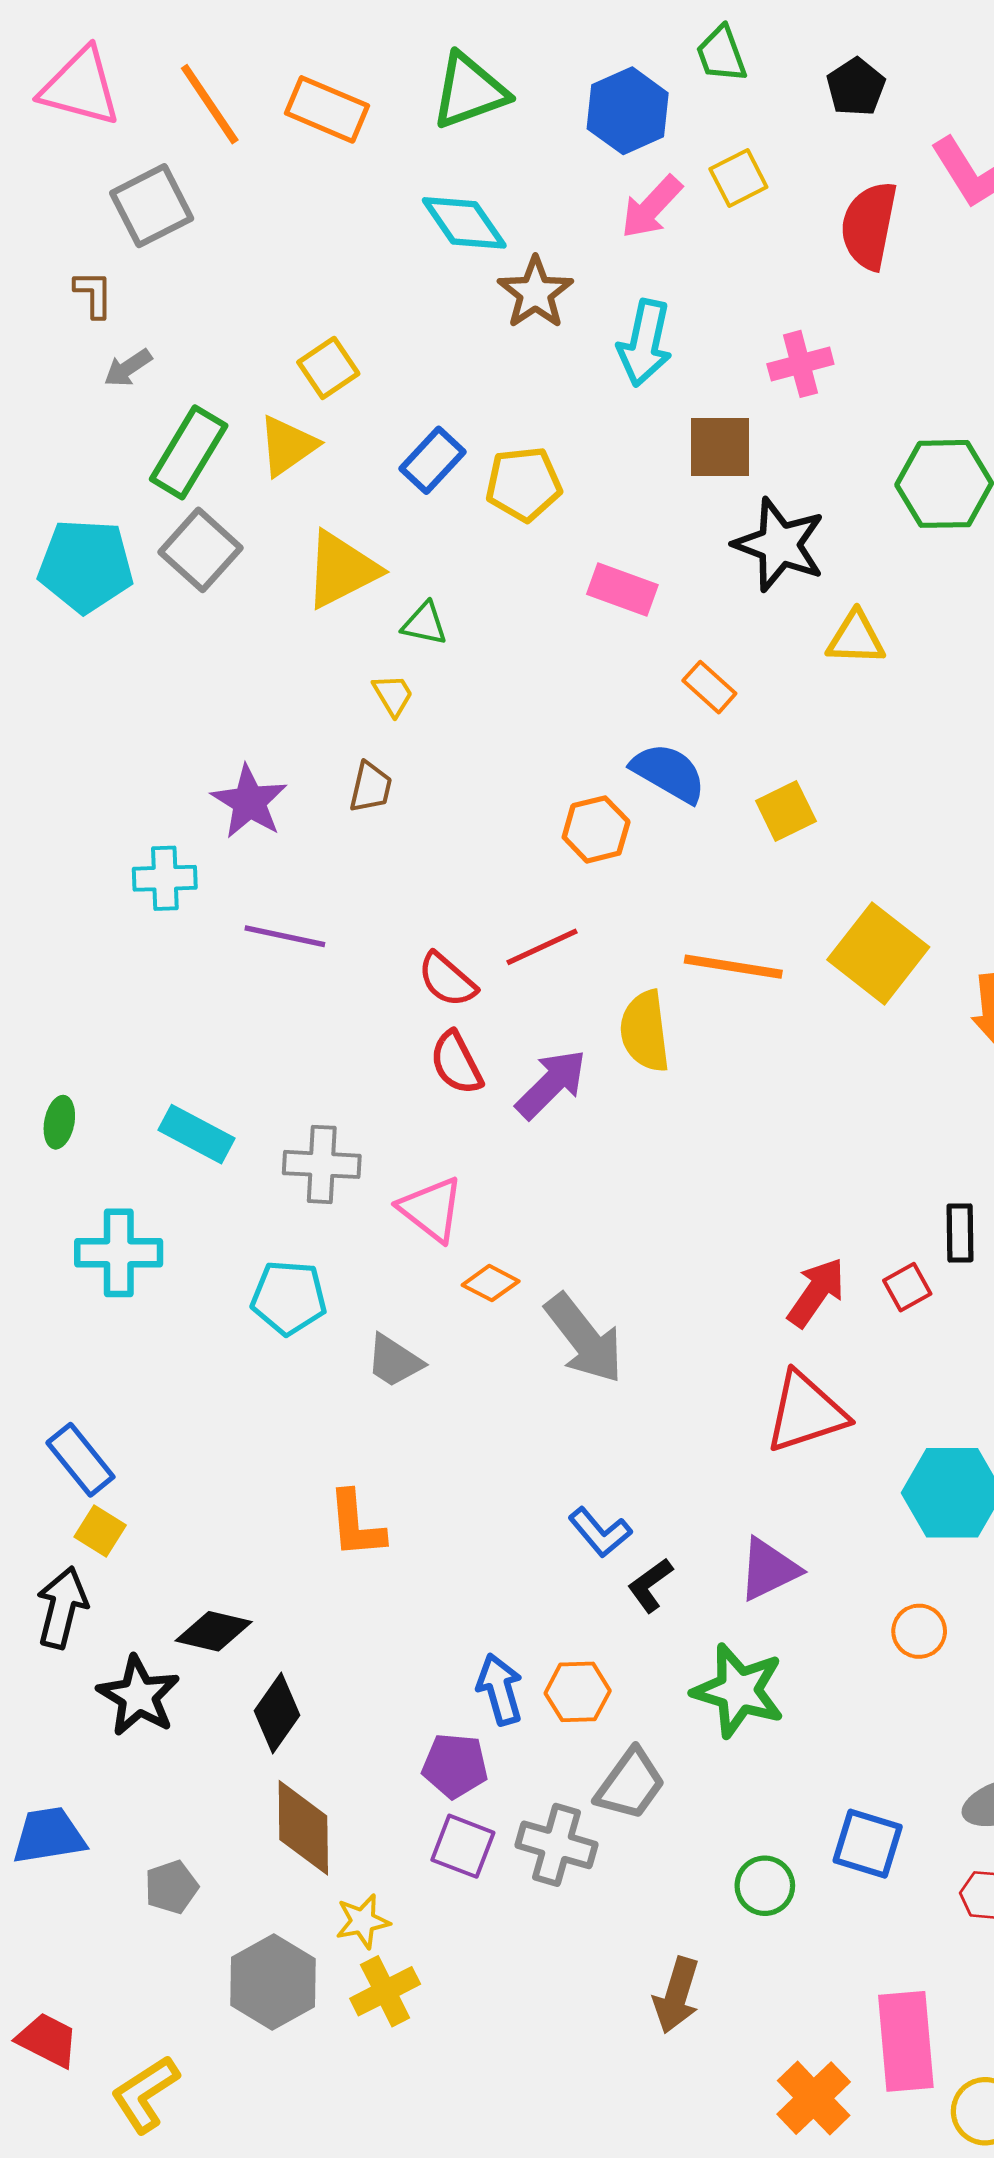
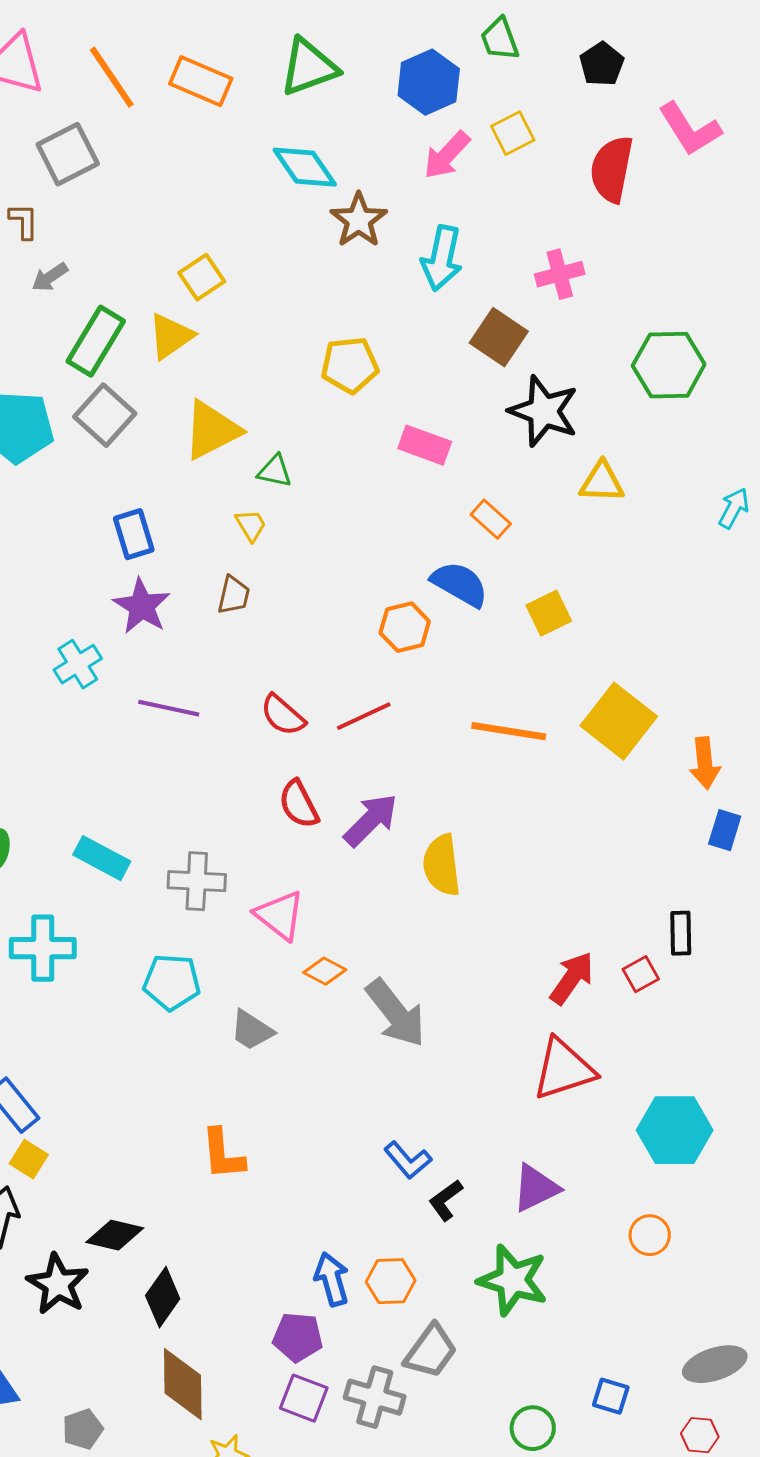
brown square: (720, 447) -> (499, 337), turned 34
blue rectangle: (433, 460) -> (134, 534), moved, turned -60
cyan cross: (165, 878) -> (78, 664), turned -30
red semicircle: (447, 980) -> (283, 715), moved
yellow semicircle: (645, 1031) -> (442, 865), moved
blue square: (868, 1844) -> (611, 1396), size x0.7

